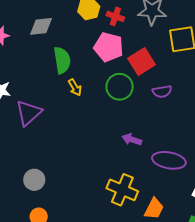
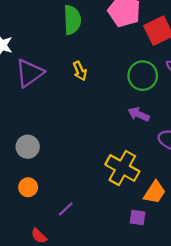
yellow arrow: (75, 87) -> (80, 71), moved
green circle: (120, 87) -> (143, 76), moved

